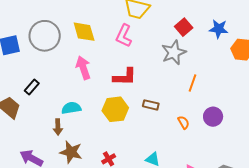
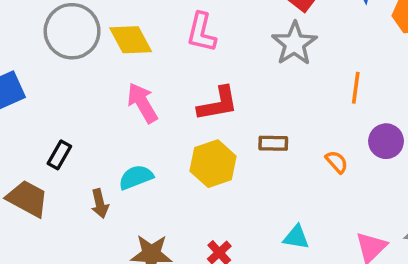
gray circle: (45, 36) -> (72, 31), moved
orange line: (192, 83) -> (356, 88), moved
brown arrow: (58, 127) -> (100, 203), moved

